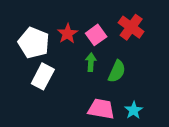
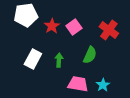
red cross: (131, 27) -> (109, 30), moved
white pentagon: (34, 43) -> (26, 15), moved, turned -30
green arrow: (91, 62) -> (59, 60), moved

